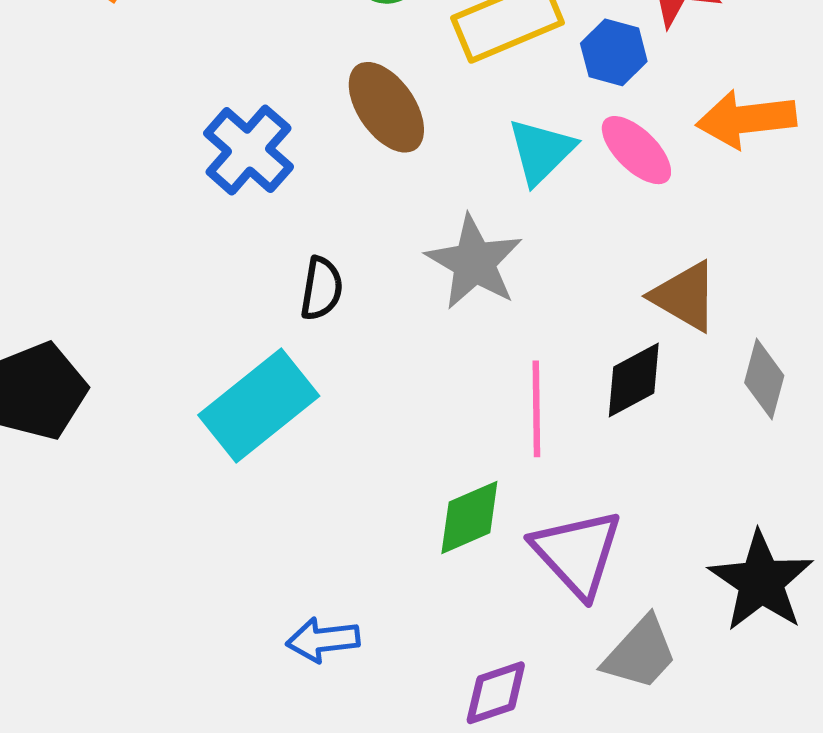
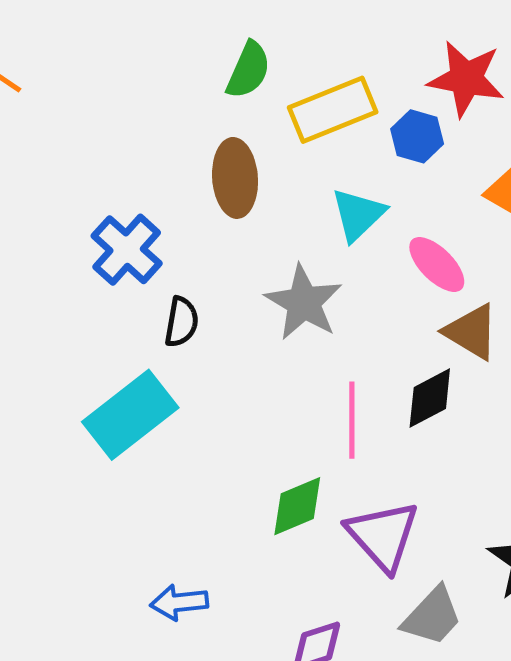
brown ellipse: (386, 107) -> (235, 178), turned 30
blue cross: (249, 150) -> (127, 250), moved
pink ellipse: (636, 150) -> (437, 264), moved

